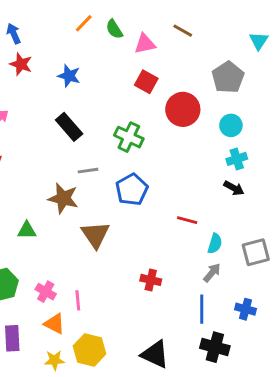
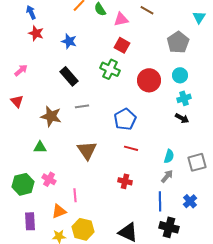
red circle: (183, 109) -> (149, 80), moved
green cross: (129, 137) -> (110, 69), moved
blue pentagon: (132, 190) -> (125, 119), moved
brown star: (63, 198) -> (51, 116), moved
red line: (187, 220) -> (131, 148), moved
pink cross: (46, 292) -> (49, 179), moved
blue cross: (246, 309) -> (190, 201), turned 32
orange triangle: (54, 324) -> (59, 211), turned -49

